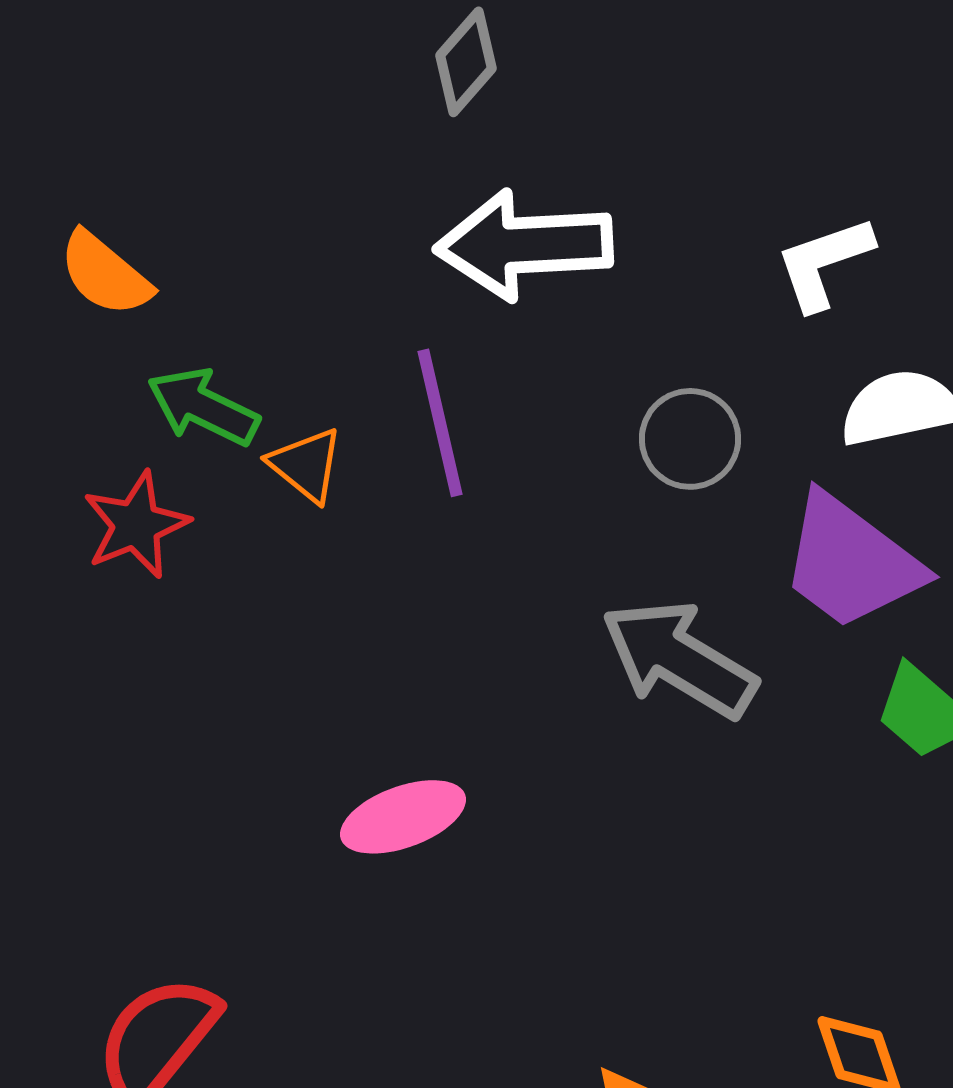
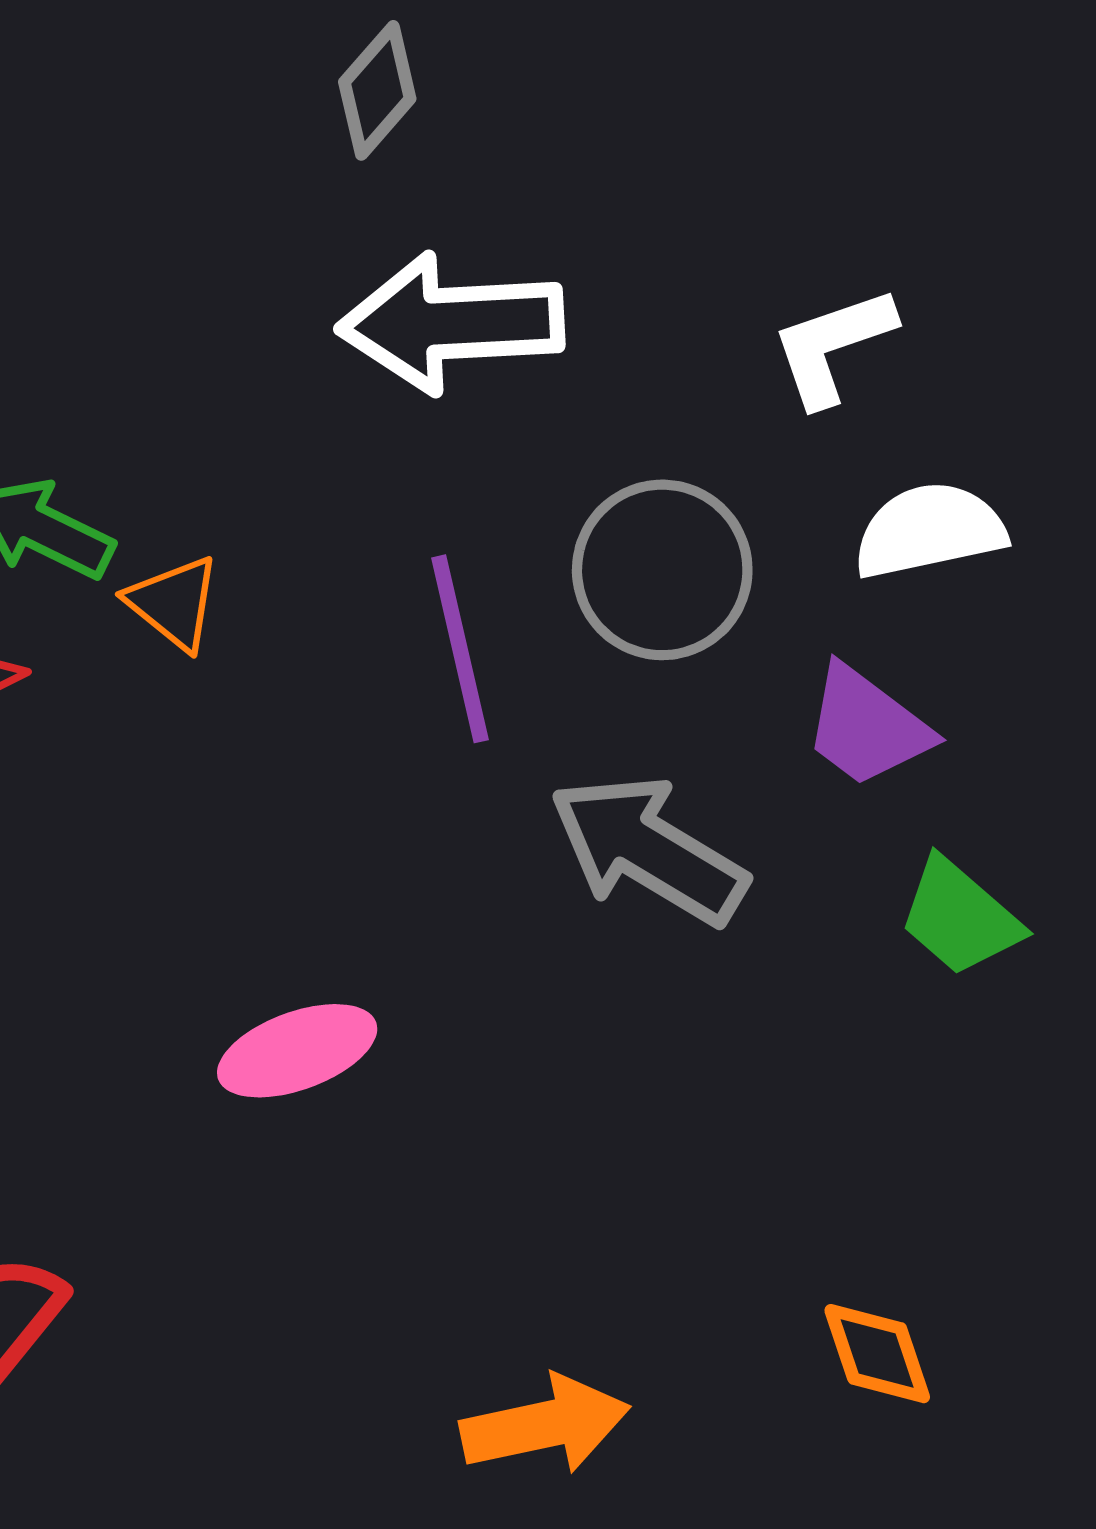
purple line: (440, 423) -> (460, 649), moved
gray circle: (690, 439) -> (662, 570), size x1.4
purple trapezoid: (851, 562) -> (867, 726), size x0.7

